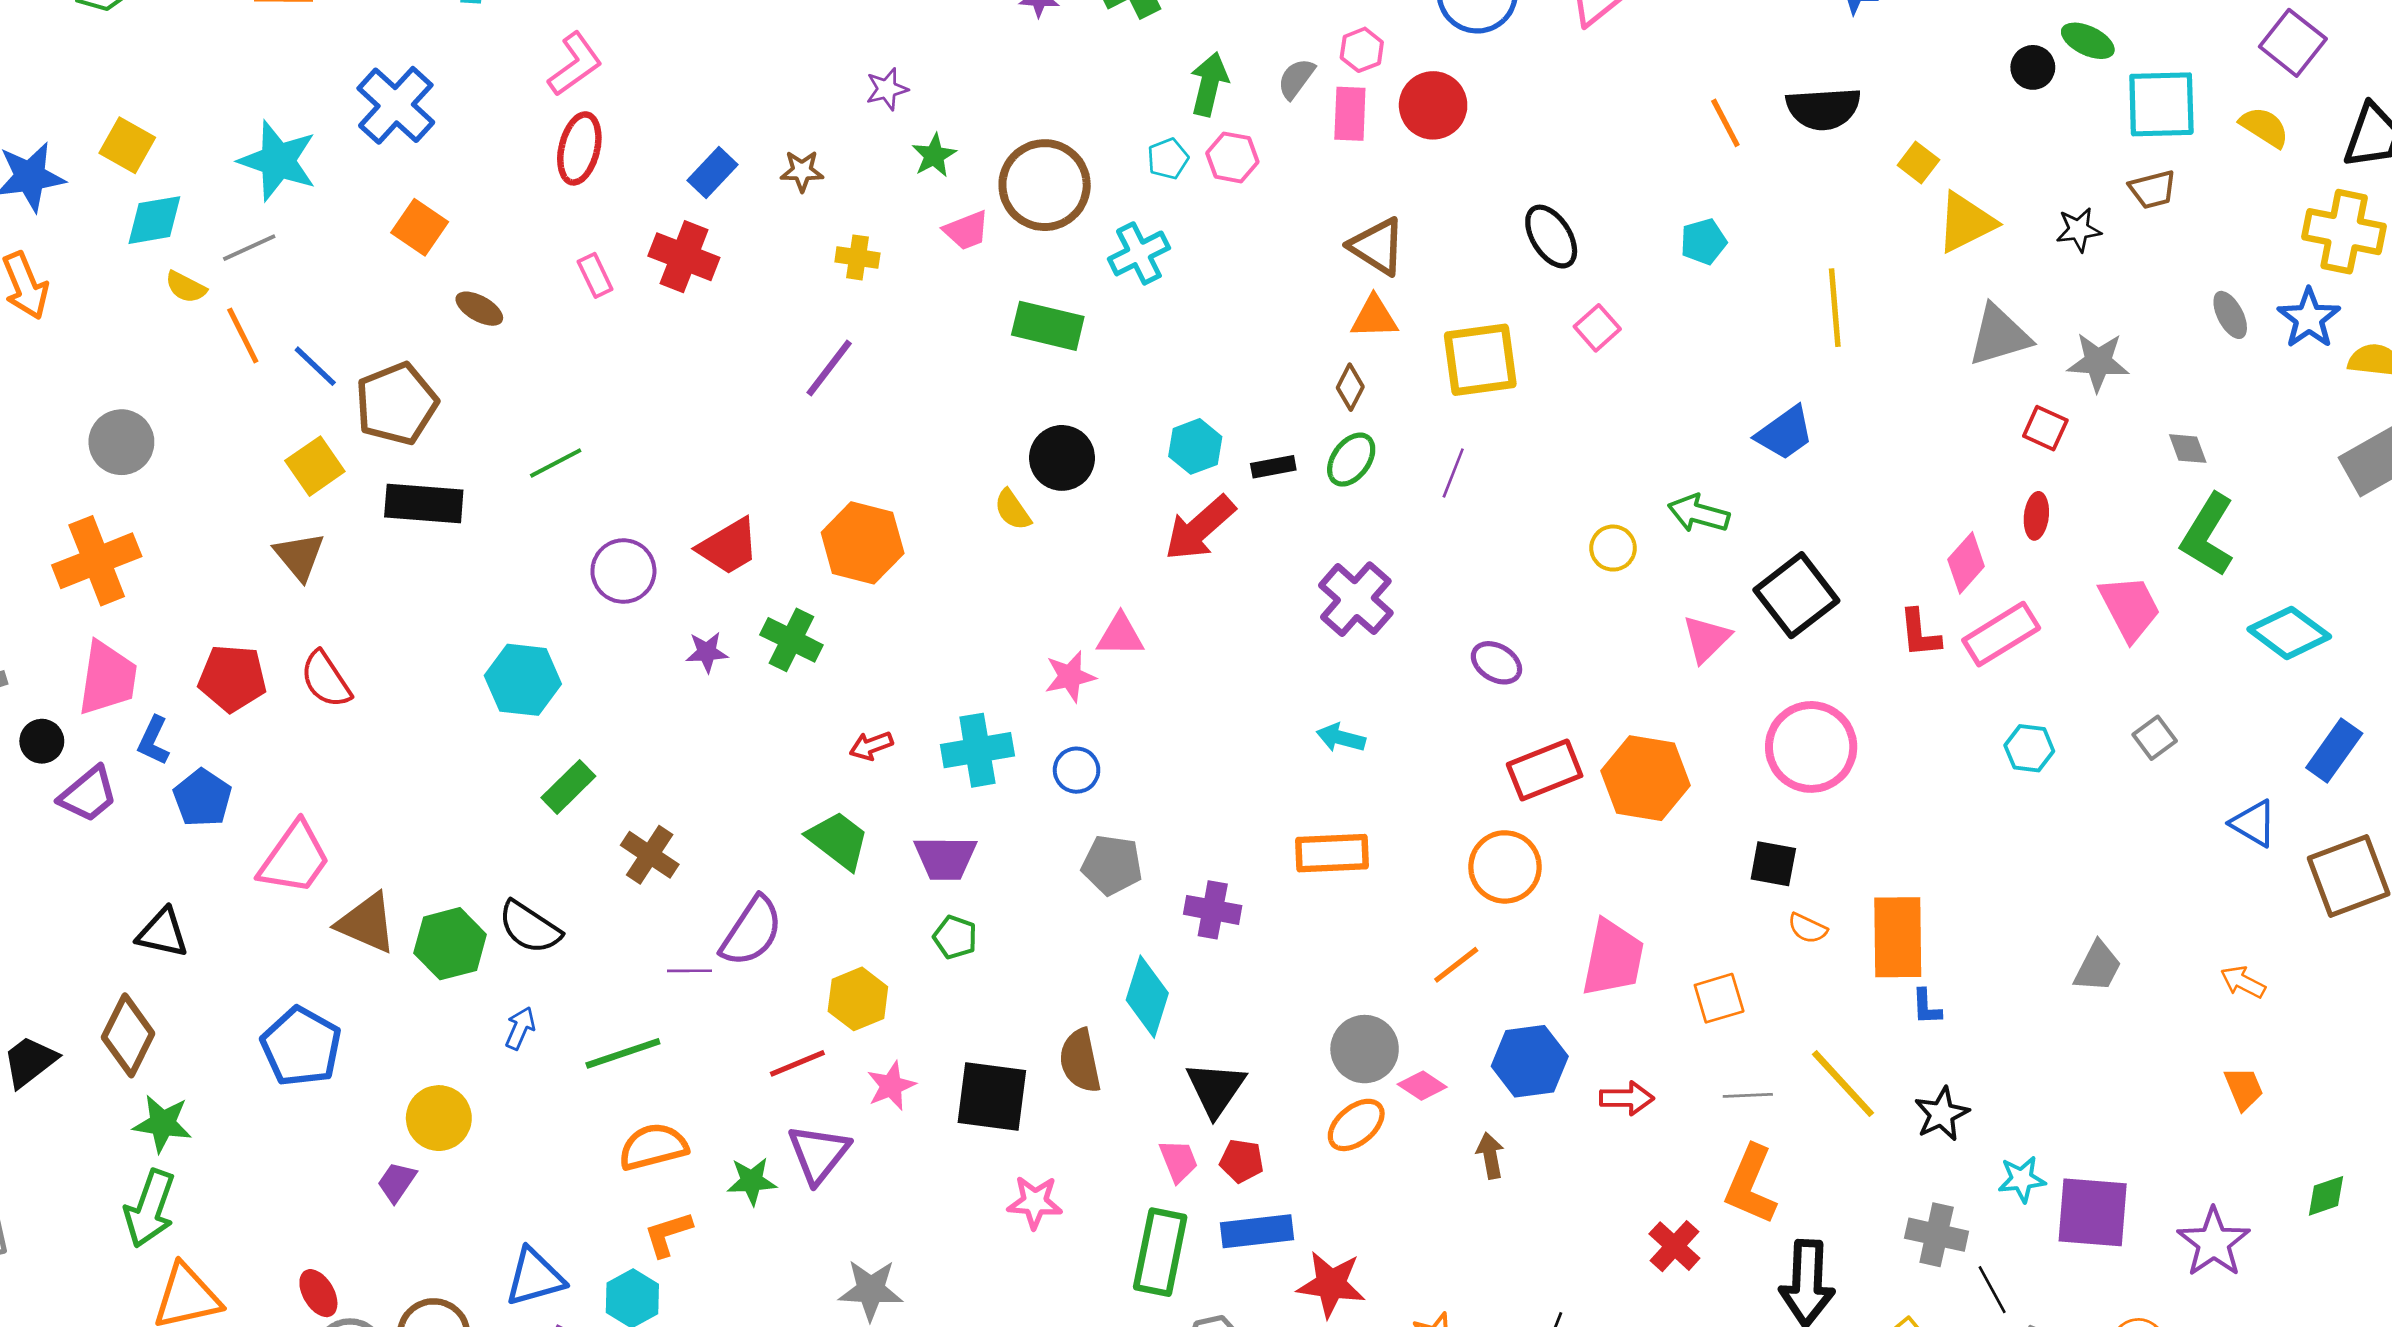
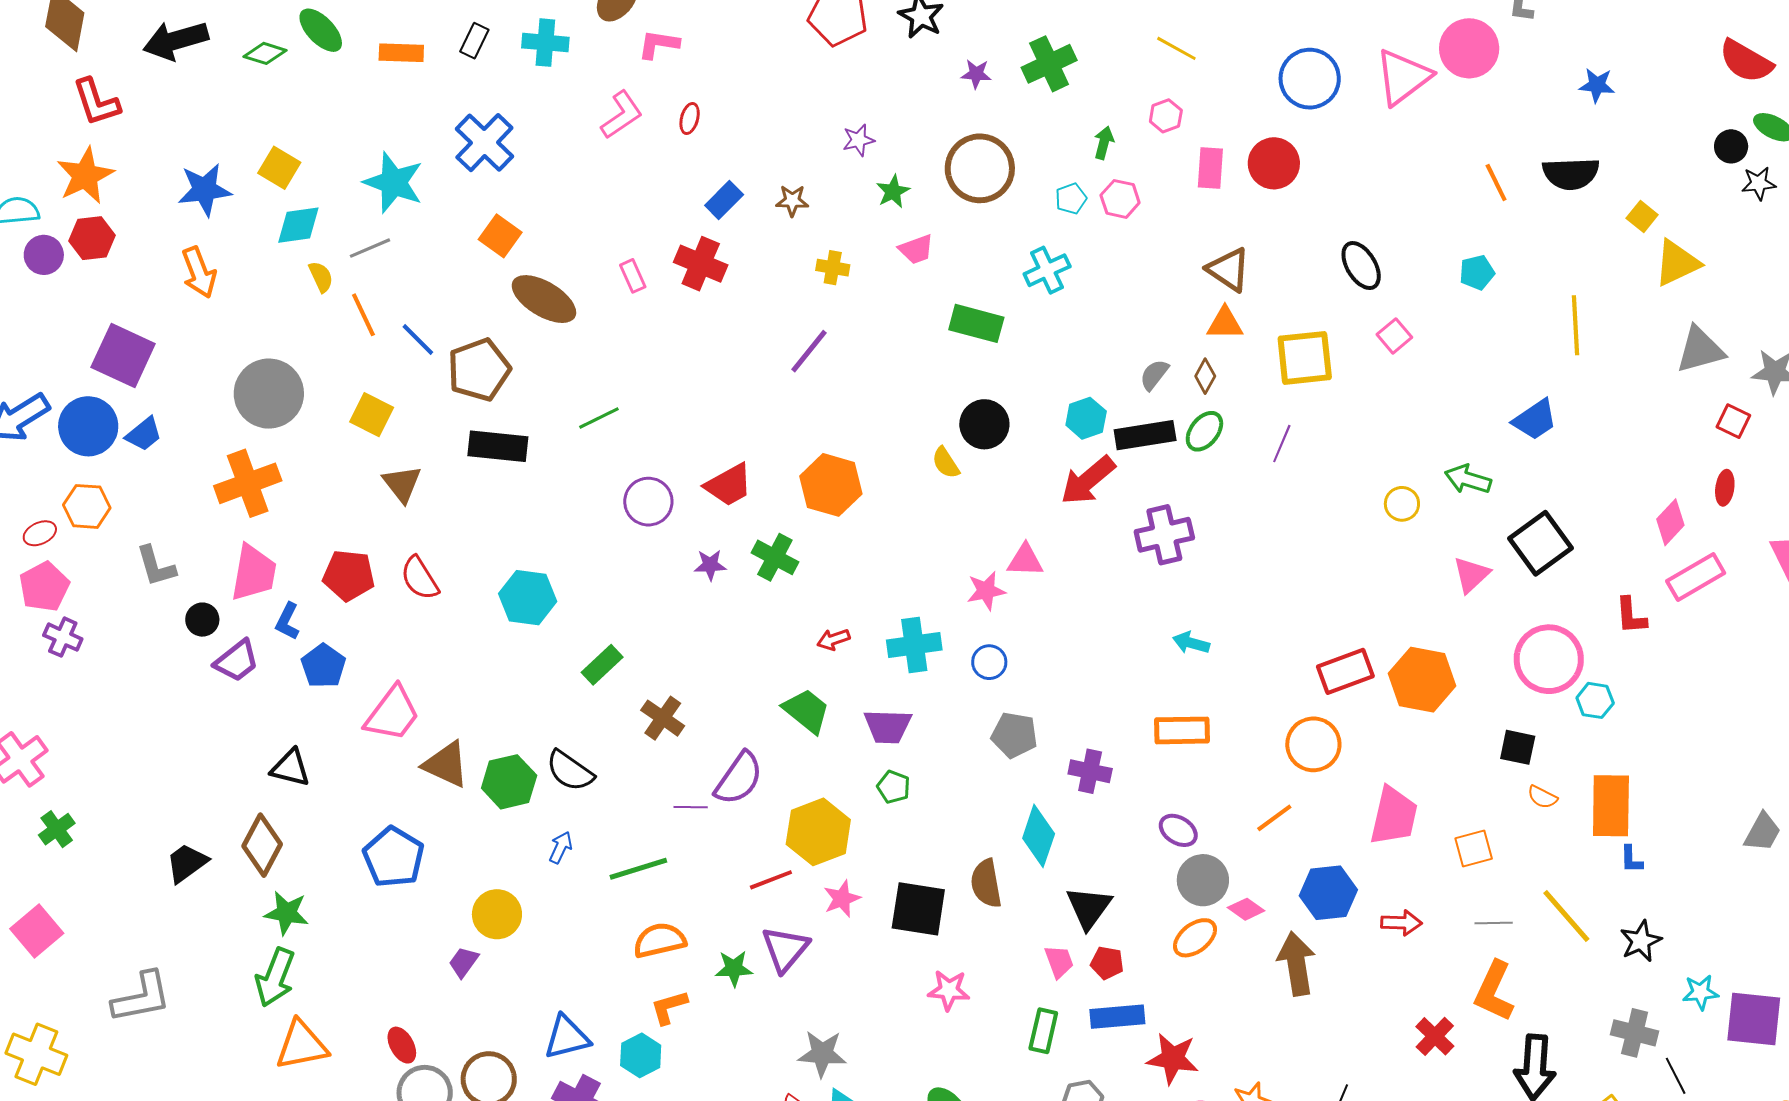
pink hexagon: (1362, 50) -> (1166, 116), moved
gray semicircle: (1296, 79) -> (1154, 375), moved
green arrow: (1209, 84) -> (1104, 143), size x0.7
red ellipse: (579, 148) -> (690, 118), moved, size x0.6
brown circle: (1045, 185) -> (980, 168), moved
black star: (2079, 230) -> (1759, 183), moved
yellow semicircle: (186, 287) -> (321, 277), turned -144
brown ellipse: (479, 309) -> (544, 299), size x1.8
gray circle: (121, 442) -> (269, 394), size x1.4
yellow square: (315, 466) -> (372, 415), moved, turned -30
black rectangle: (1273, 467) -> (1145, 435), size x1.8
purple cross: (1356, 599) -> (1164, 535), moved, turned 34
red L-shape: (1920, 633) -> (1631, 616), moved
purple ellipse: (1496, 663) -> (1178, 830), moved
cyan hexagon: (523, 680) -> (528, 598), moved
cyan hexagon: (2029, 748) -> (1595, 700), moved
yellow hexagon: (858, 999) -> (818, 832), size x1.4
brown arrow: (1490, 1156) -> (1296, 964), size x1.8
green rectangle: (1160, 1252) -> (1043, 1031), size x0.7

